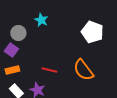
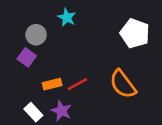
orange rectangle: (12, 70) -> (52, 84), moved
red line: (49, 70) -> (77, 84), turned -42

